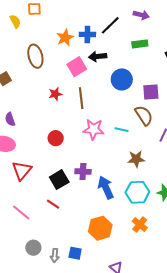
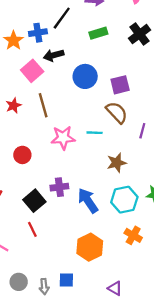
red line: (53, 204) -> (32, 229), turned 40

